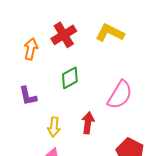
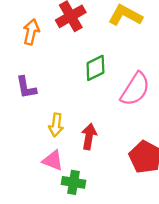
green diamond: (70, 78) -> (95, 68), moved
red arrow: (88, 123) -> (89, 137), moved

